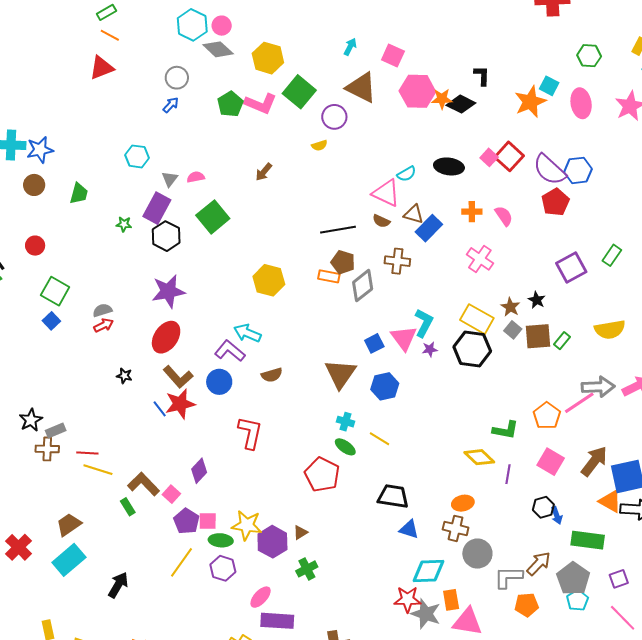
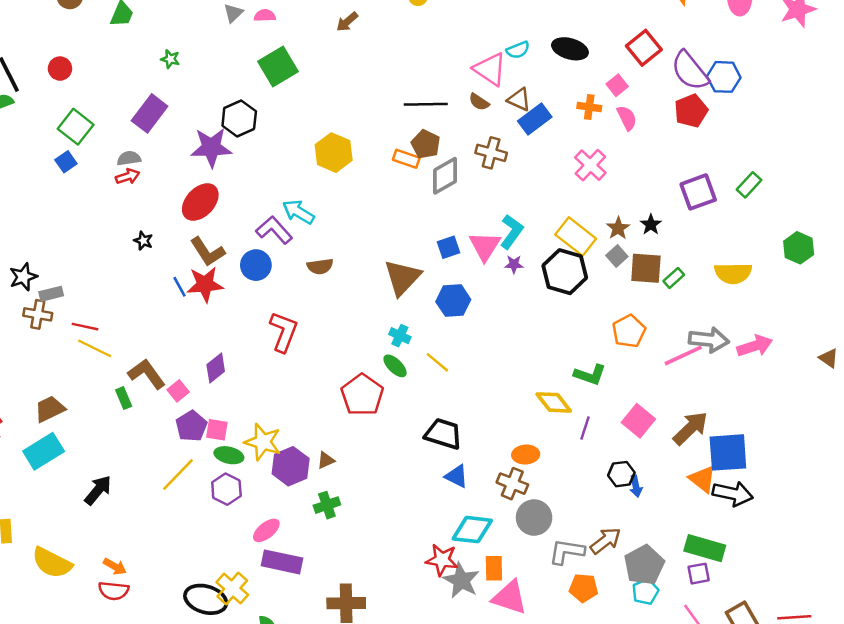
pink square: (489, 157) -> (617, 85), moved
purple rectangle: (157, 208) -> (150, 113), moved
black hexagon: (166, 236) -> (239, 118), moved
orange pentagon: (547, 416) -> (629, 331), moved
green rectangle: (588, 540) -> (705, 548), moved

